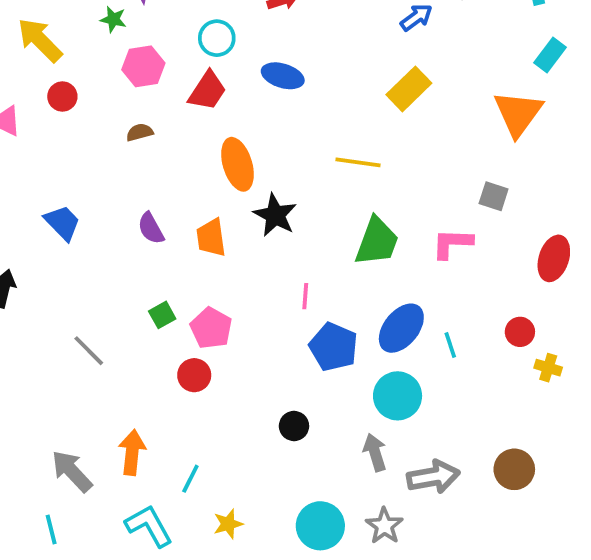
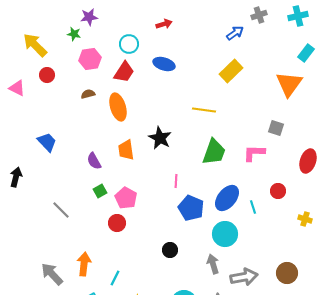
orange ellipse: (238, 164) -> (118, 107), moved
purple semicircle: (151, 228) -> (94, 161), moved
red circle: (520, 332) -> (278, 191), moved

